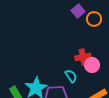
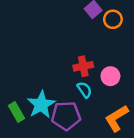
red cross: (83, 57) -> (83, 66), moved

